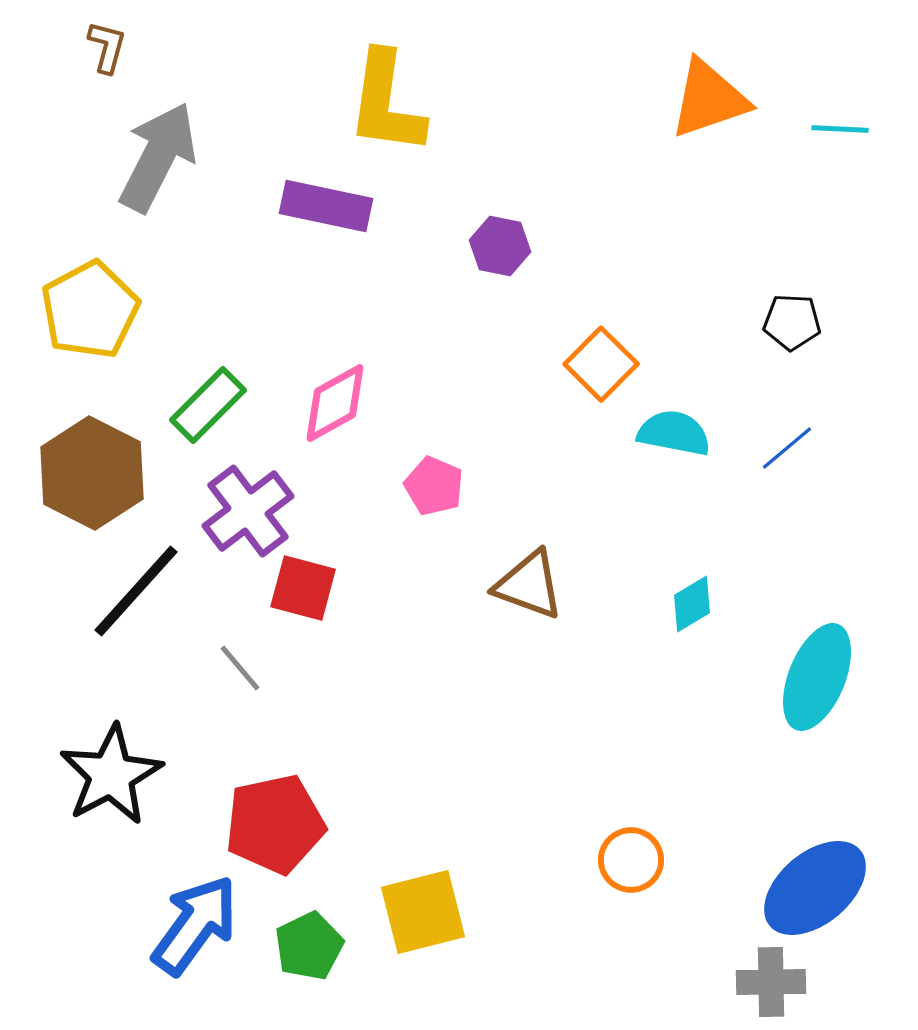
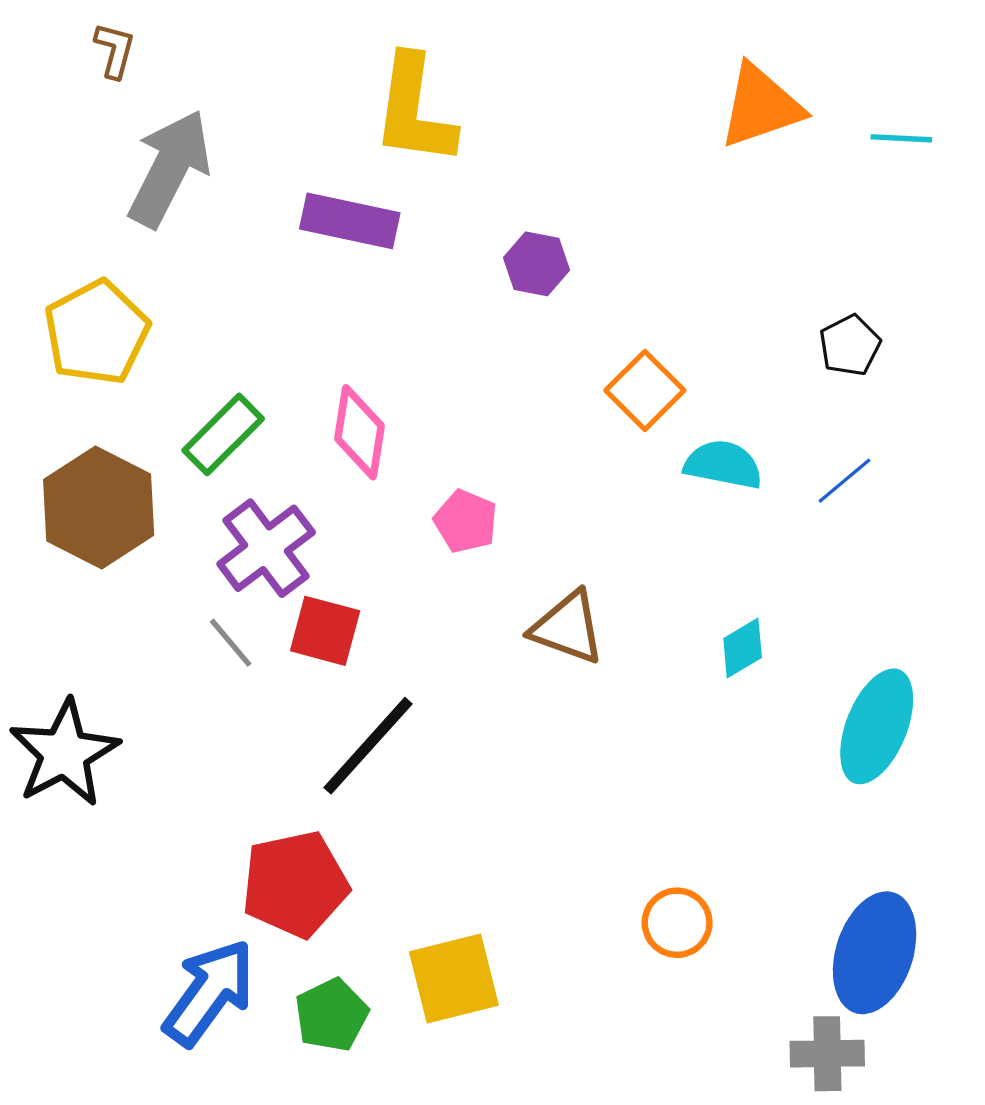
black pentagon: (792, 322) -> (850, 345), turned -30
pink diamond: (335, 403) -> (359, 432), turned -52
black line: (136, 591) -> (368, 746), moved
gray line: (240, 668) -> (231, 643), moved
black star: (111, 775) -> (64, 753), moved
blue ellipse: (815, 888) -> (875, 953), turned -32

